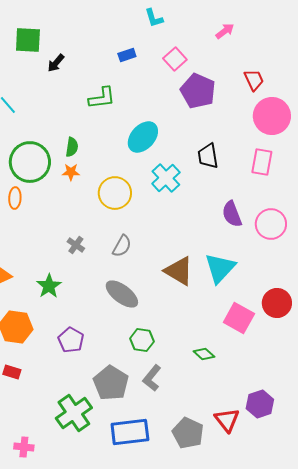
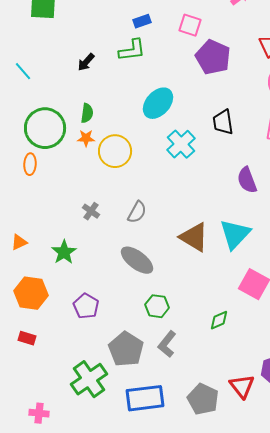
pink square: (175, 59) -> (190, 25), turned -30
black arrow: (56, 63) -> (86, 62), moved
green L-shape: (102, 98) -> (132, 50), moved
yellow circle: (115, 193) -> (115, 151), moved
green diamond: (204, 354) -> (219, 320), turned -65

